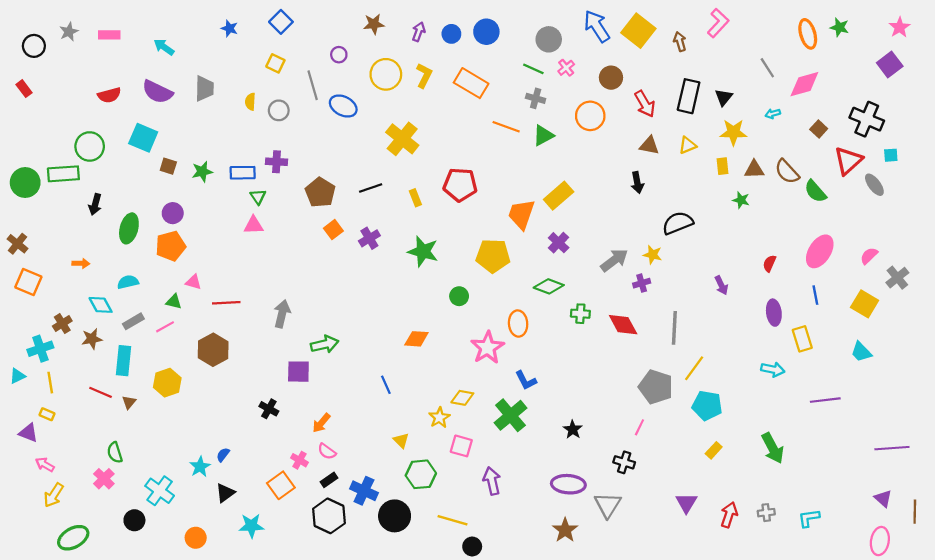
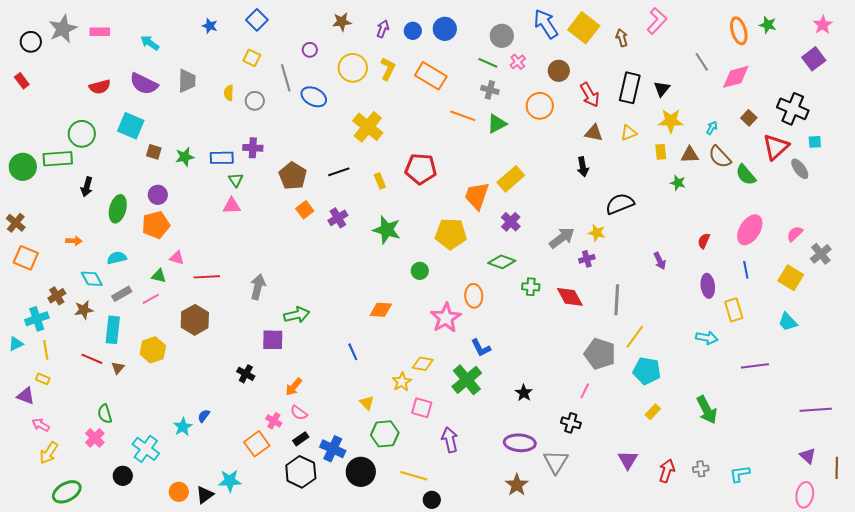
gray star: (69, 32) -> (63, 29), size x1.6
cyan arrow: (773, 114) -> (712, 128), moved, turned 136
black triangle: (225, 493) -> (205, 495), moved

